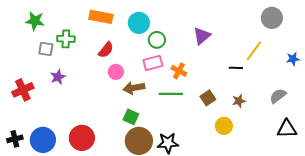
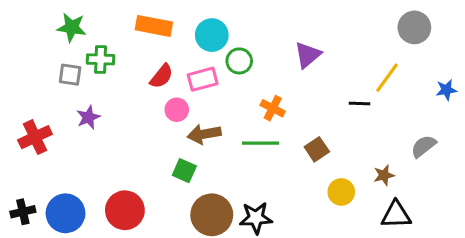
green star: (35, 21) -> (72, 27), moved
pink rectangle: (153, 63) -> (203, 79), moved
brown star: (239, 101) -> (384, 175), moved
green square: (131, 117) -> (184, 171), moved
black triangle: (287, 129) -> (396, 215), moved

